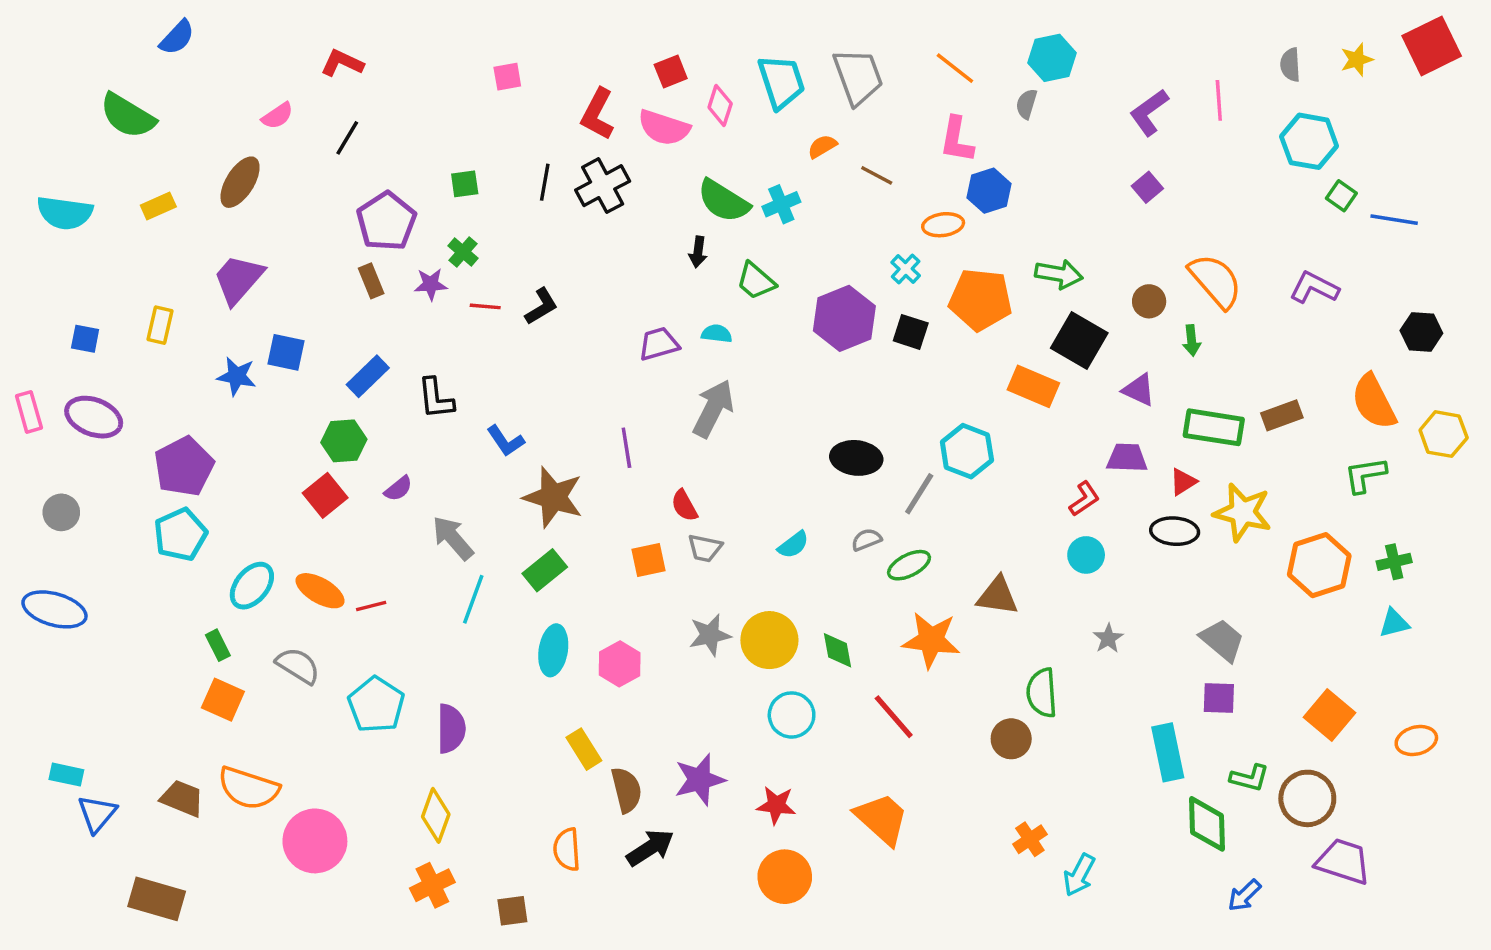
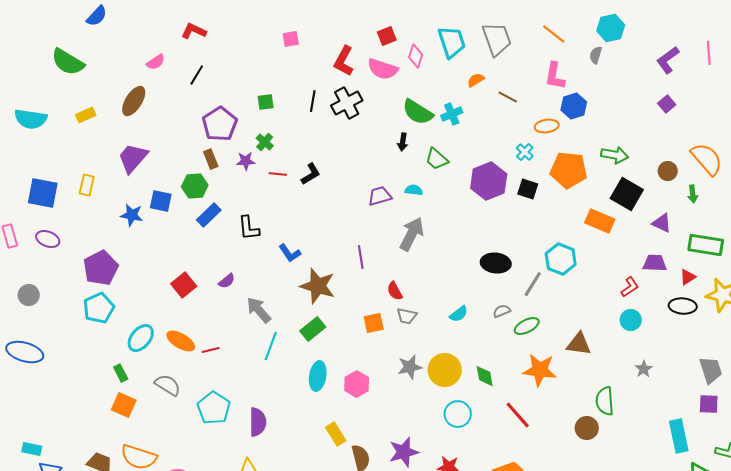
blue square: (85, 339) -> (43, 193), size x1.8
purple ellipse: (94, 417) -> (48, 239), size x0.7
green hexagon: (344, 441) -> (195, 186), moved
gray trapezoid: (1222, 640) -> (711, 370), turned 32

